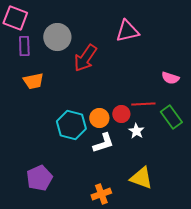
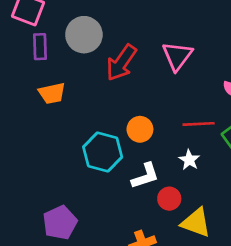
pink triangle: (127, 31) -> (177, 56), moved, turned -40
red circle: (121, 114) -> (169, 199), moved
orange circle: (99, 118) -> (140, 129), moved

